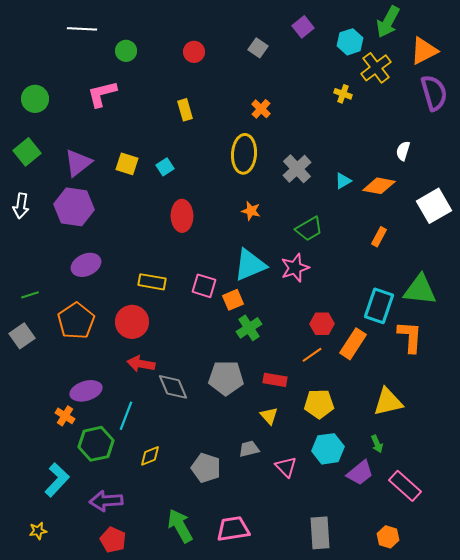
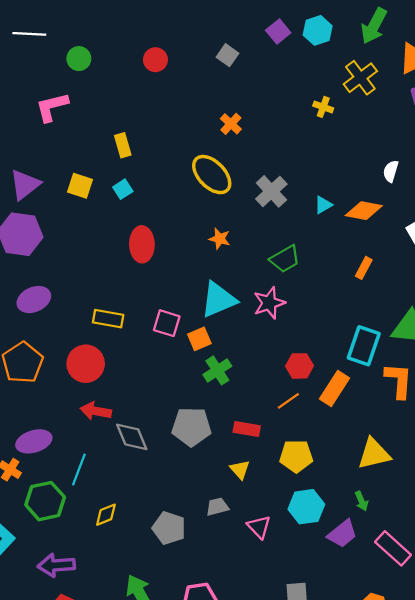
cyan hexagon: (350, 42) -> (318, 30), moved
yellow rectangle: (185, 110) -> (123, 145), moved
yellow ellipse: (244, 154) -> (212, 175), turned -48

